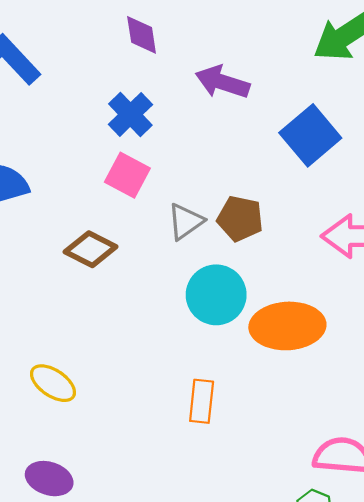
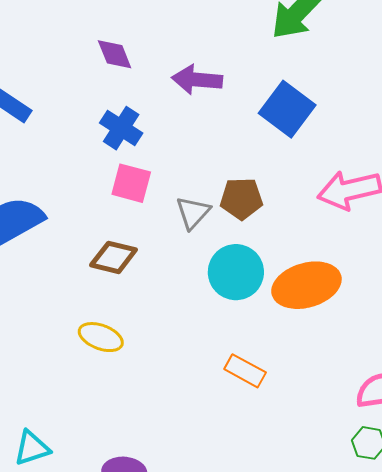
yellow ellipse: (53, 383) -> (101, 337), moved
orange rectangle: (202, 401) -> (245, 371), turned -54

